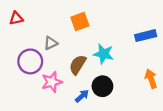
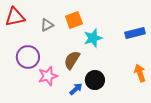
red triangle: (16, 18) -> (15, 17), size x1.5
gray triangle: (51, 43) -> (47, 25), moved
cyan star: (104, 54) -> (93, 38), moved, turned -30

